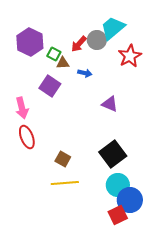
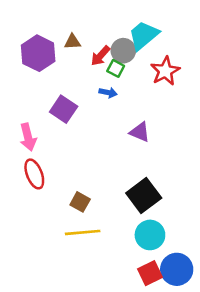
green square: (54, 54) -> (116, 68), moved
brown triangle: (63, 63) -> (72, 42), moved
blue circle: (130, 200) -> (177, 269), moved

